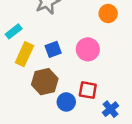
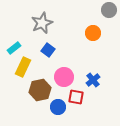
blue square: (53, 49) -> (48, 50), moved, turned -32
pink circle: (88, 49) -> (64, 77), moved
blue cross: (111, 109) -> (93, 80), moved

